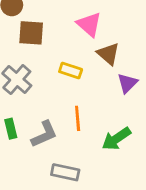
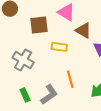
brown square: (31, 33) -> (39, 25), moved

